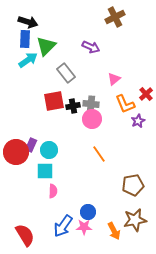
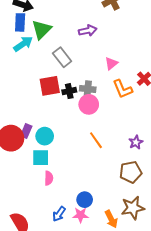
purple arrow: (91, 47) -> (88, 31), turned -36
purple star: (138, 121) -> (136, 142), moved
blue arrow: (63, 226) -> (59, 214), size x0.7

